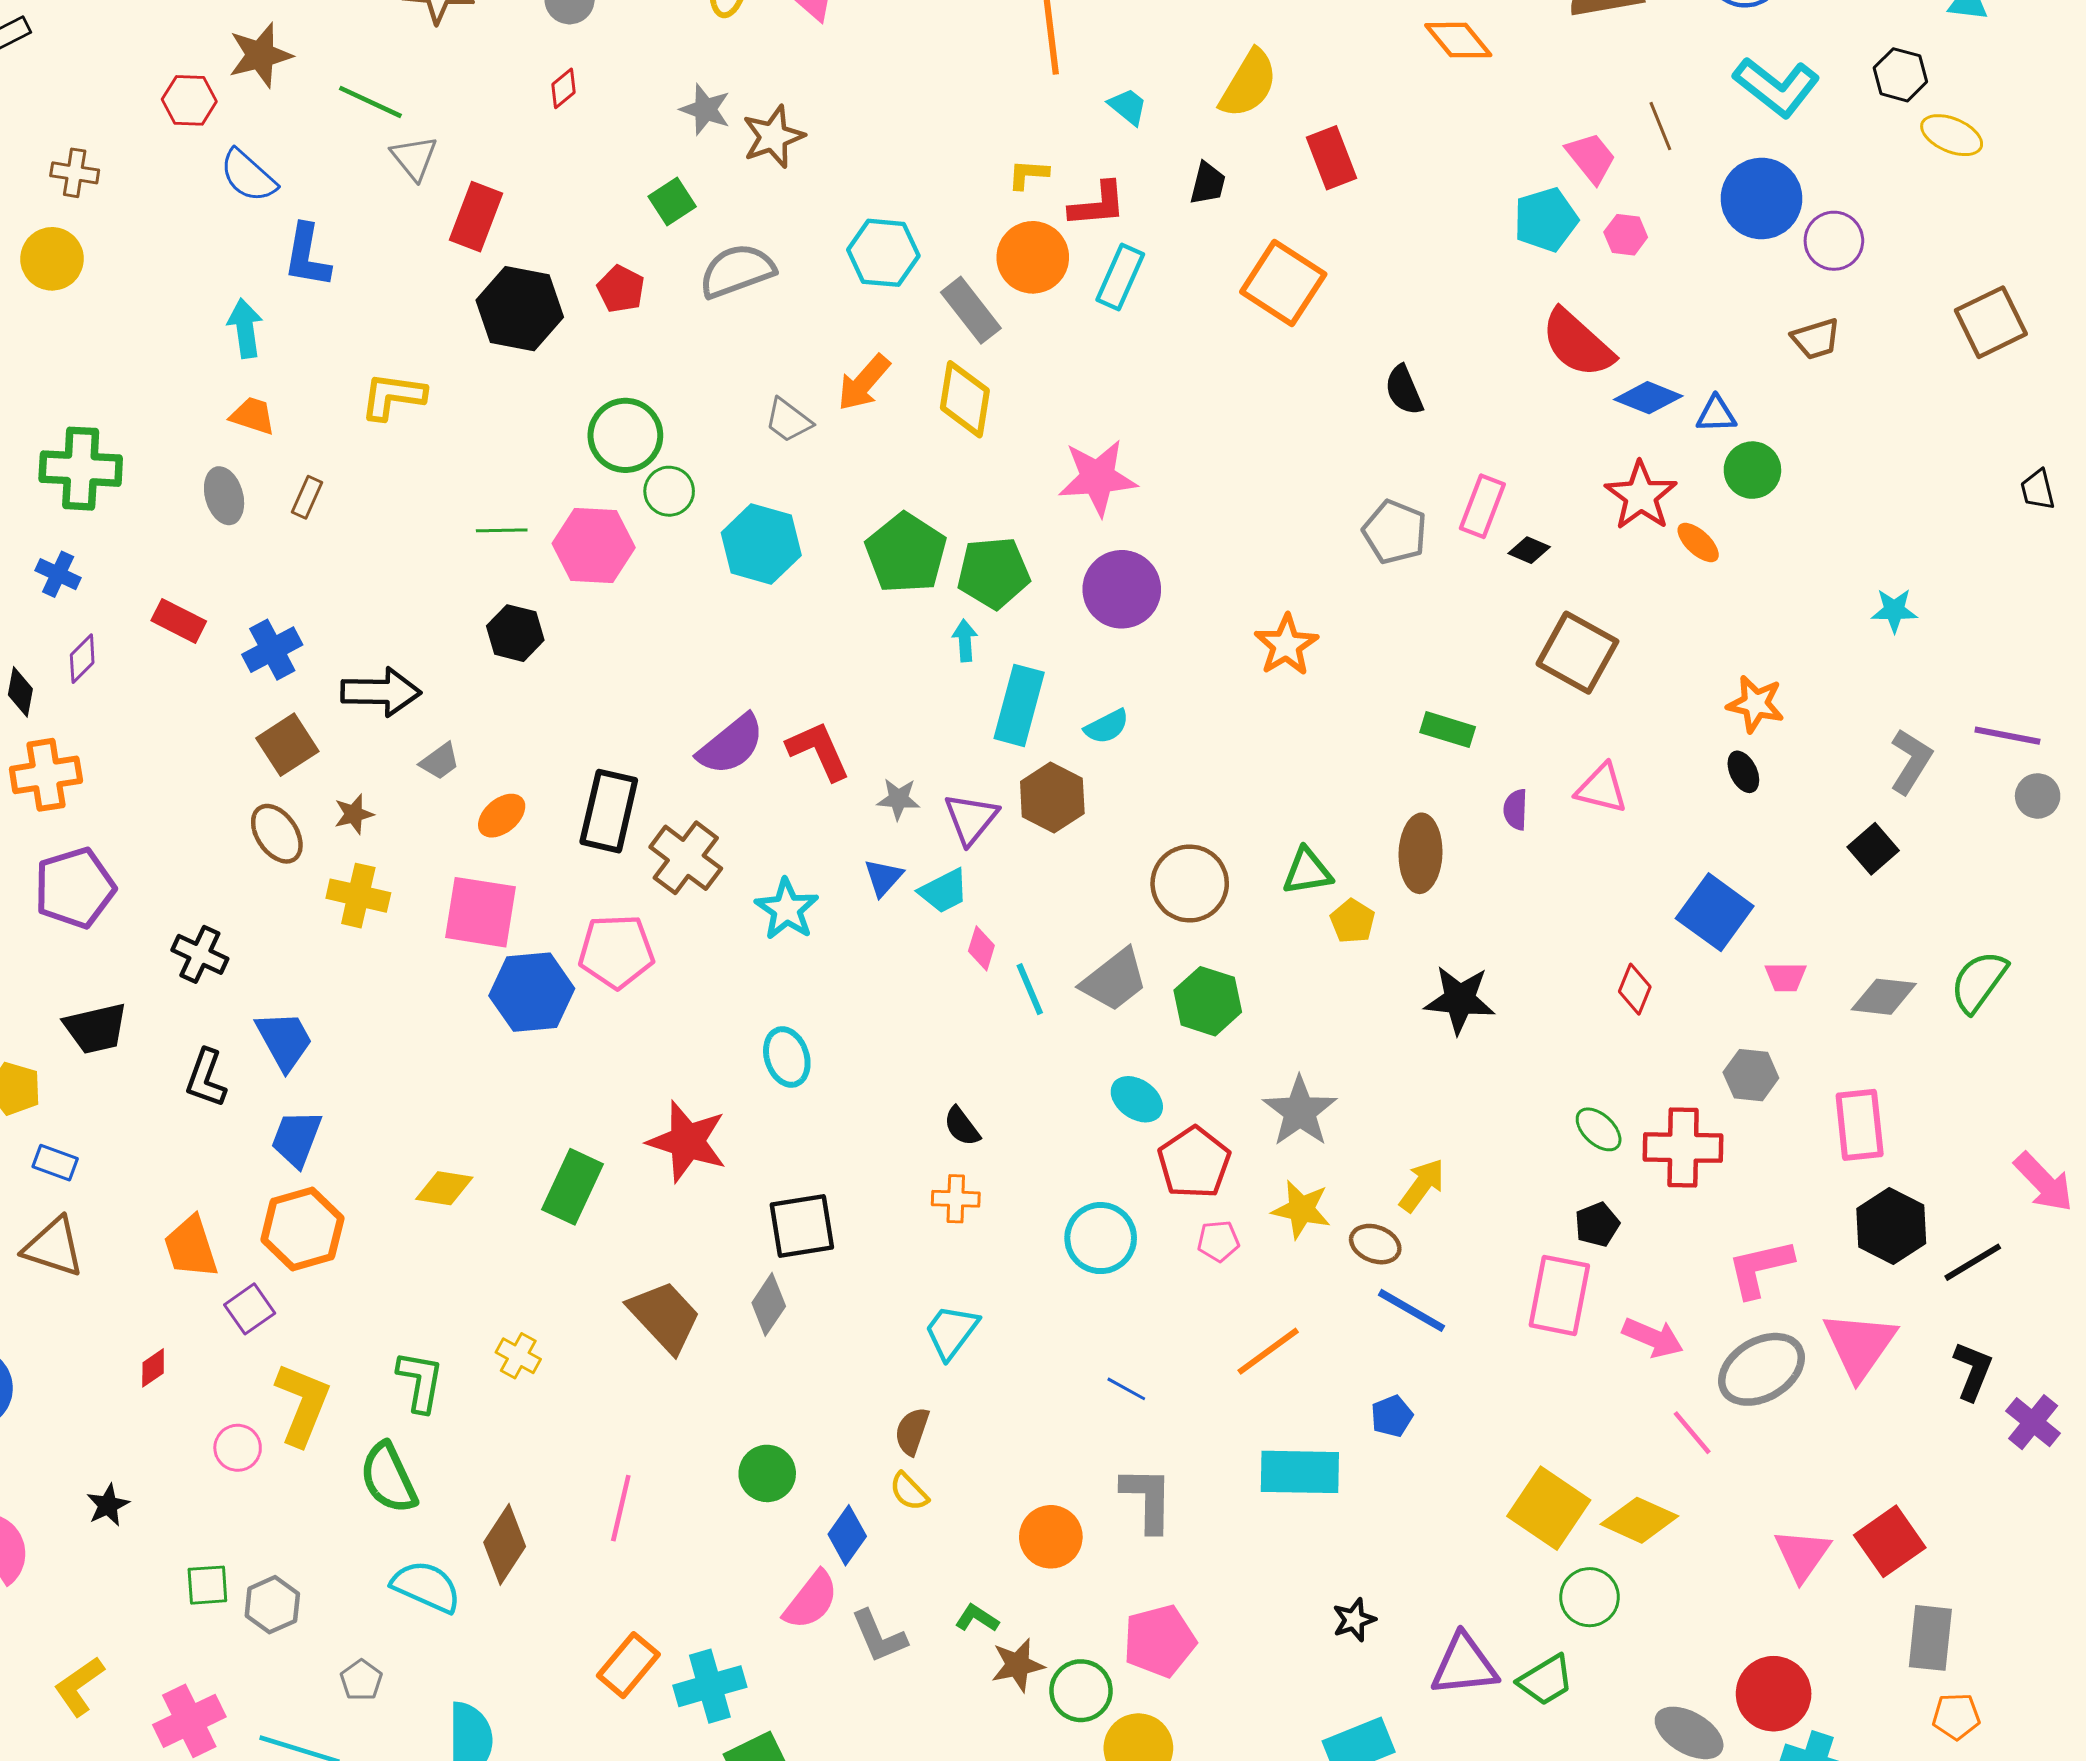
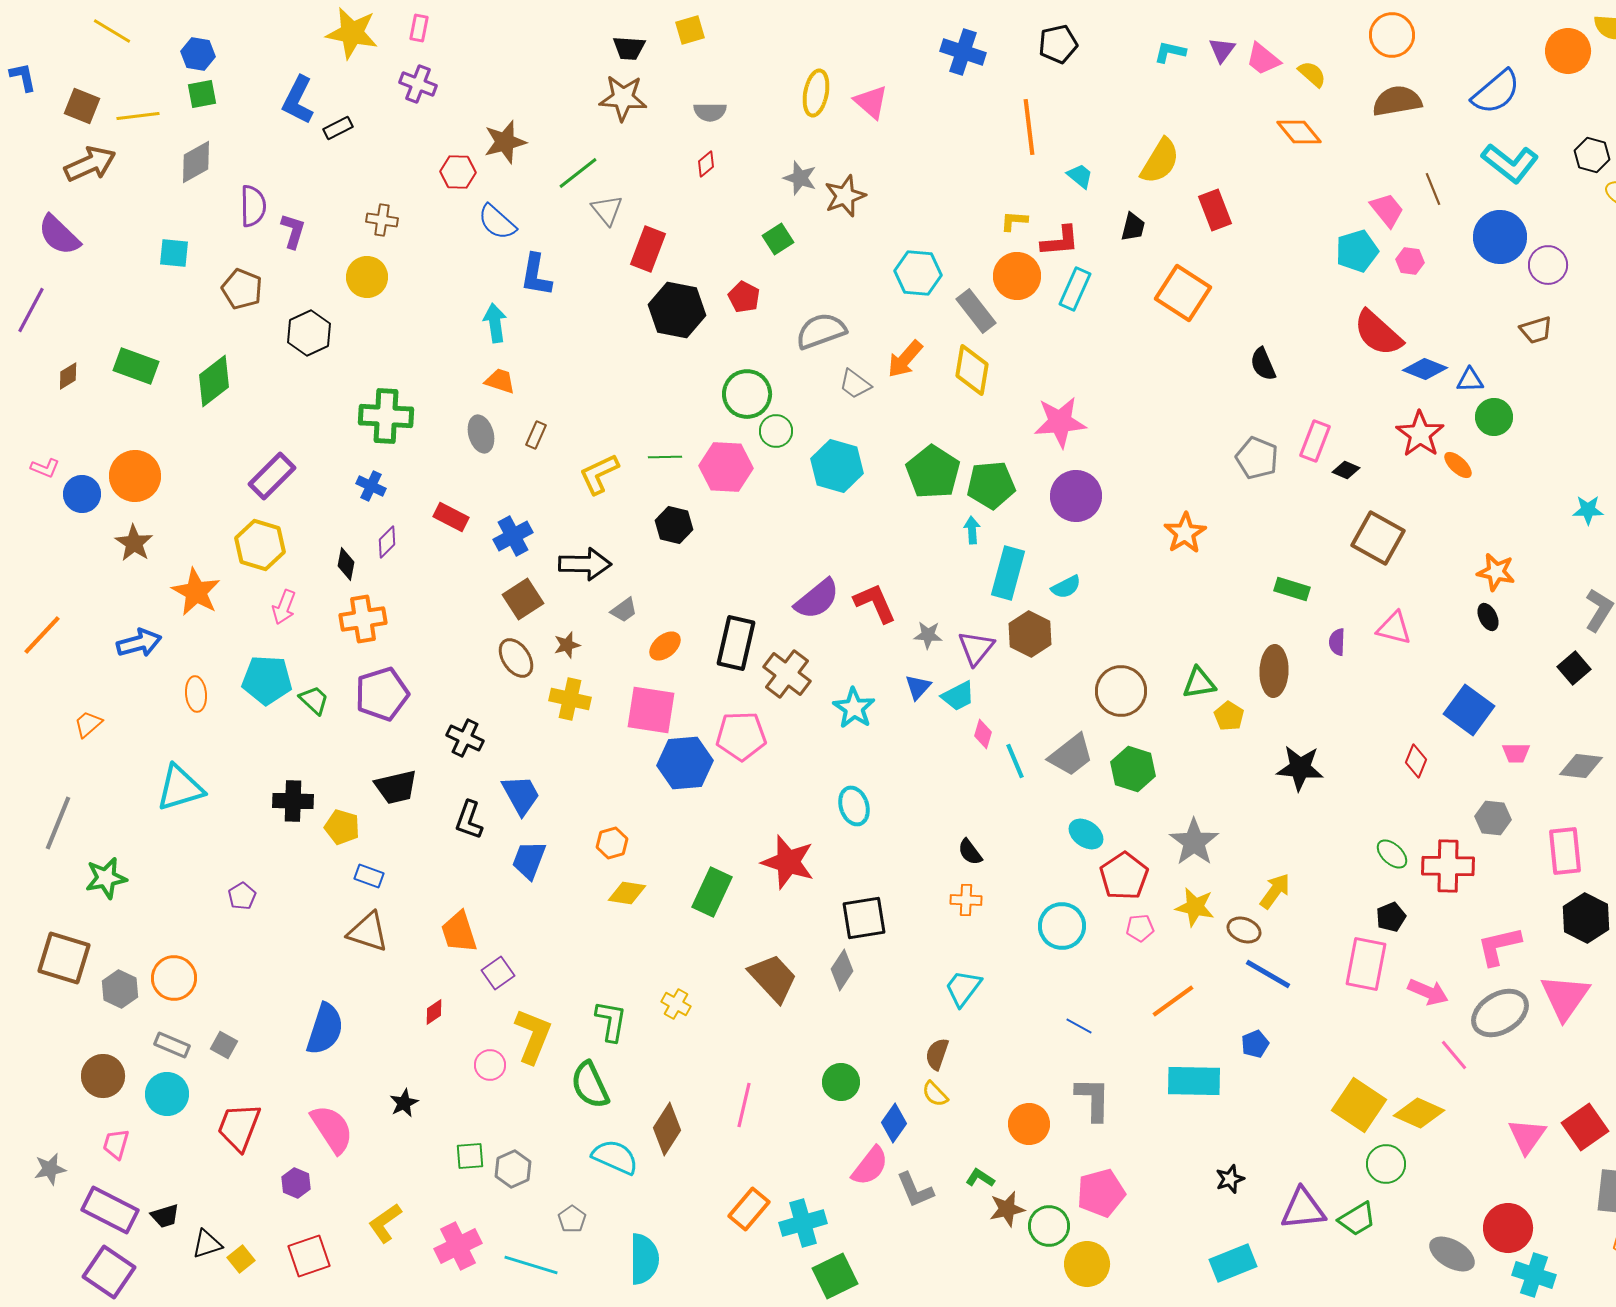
green line: (370, 102) -> (578, 173), turned -63
gray semicircle: (737, 271) -> (821, 331), moved
yellow L-shape: (393, 396) -> (599, 474), moved, turned -33
orange hexagon: (302, 1229) -> (612, 843), moved, size x0.6

